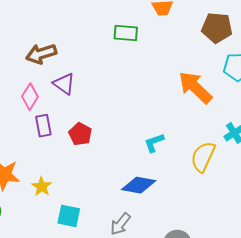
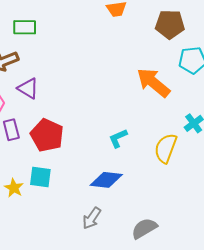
green rectangle: (126, 33) -> (25, 27), moved
red pentagon: (80, 134) -> (47, 135), size x1.5
cyan square: (69, 216) -> (40, 177), moved

